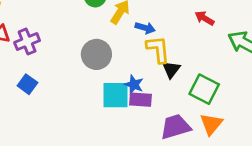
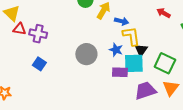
purple cross: (27, 42) -> (38, 34), turned 36
gray circle: (96, 54) -> (86, 54), moved
blue star: (134, 85) -> (116, 50), moved
cyan square: (115, 95) -> (134, 63), moved

